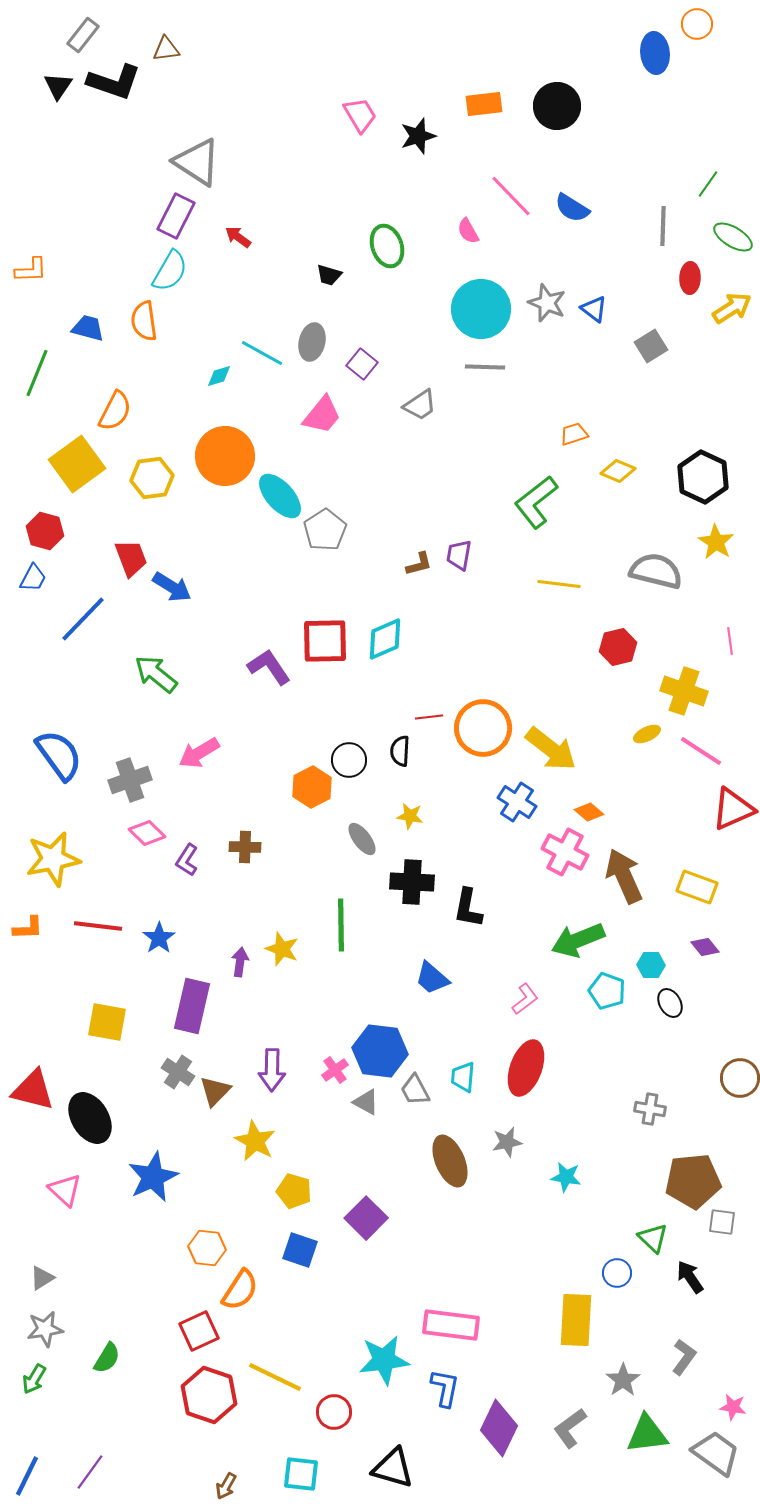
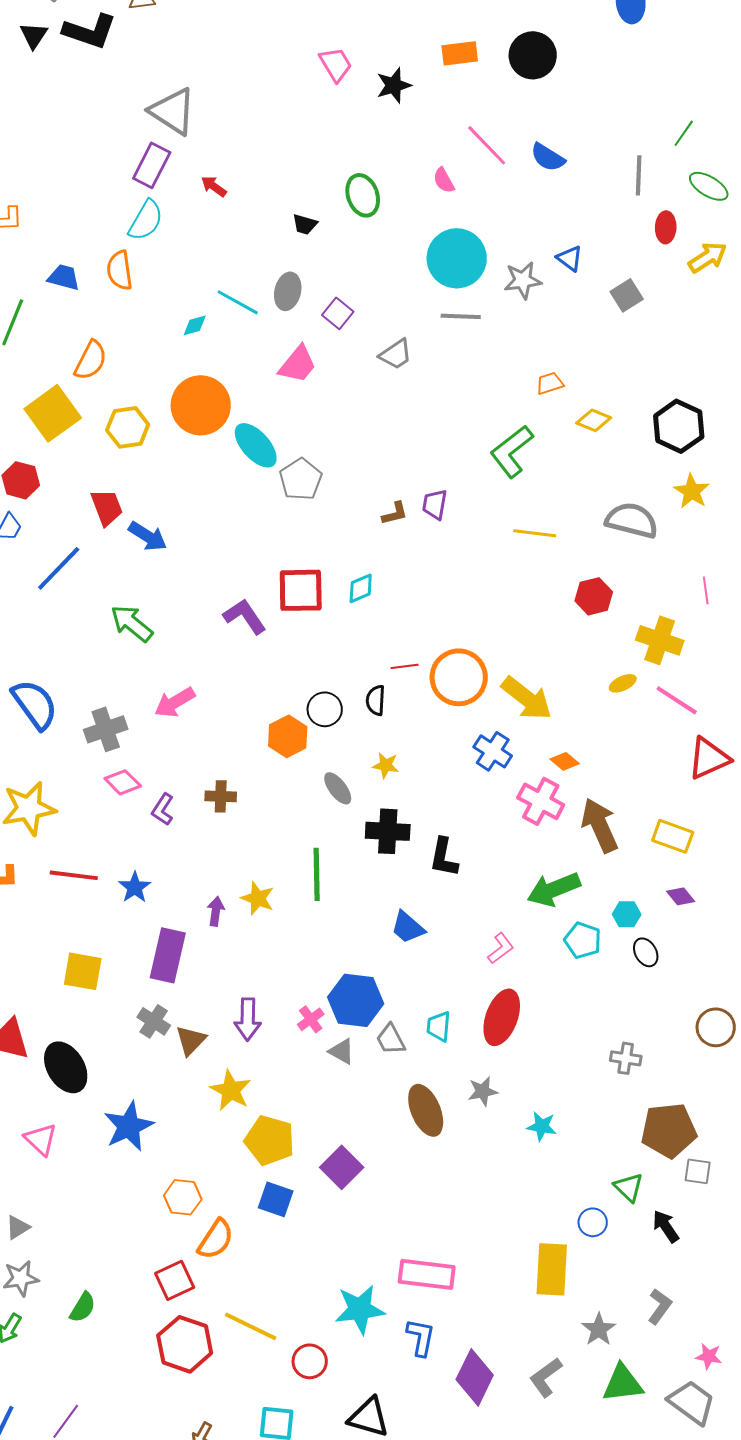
gray star: (547, 303) -> (523, 280), moved, turned -30
cyan diamond: (385, 639) -> (361, 588), size x0.7
yellow pentagon: (294, 1191) -> (270, 1140), size x1.4

